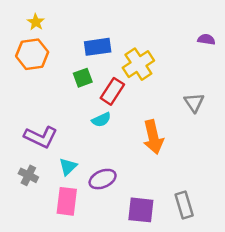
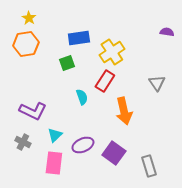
red rectangle: (112, 91) -> (105, 81), moved
cyan semicircle: (101, 120) -> (82, 97), turned -84
purple square: (141, 210) -> (114, 153), moved, turned 30

